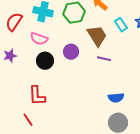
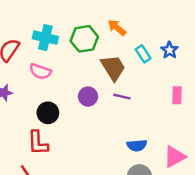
purple circle: (71, 52) -> (88, 97), moved
black circle: (45, 61) -> (48, 113), moved

